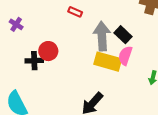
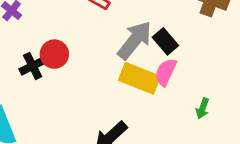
gray arrow: (102, 36) -> (135, 40), turned 36
black cross: (34, 61) -> (33, 66), turned -30

